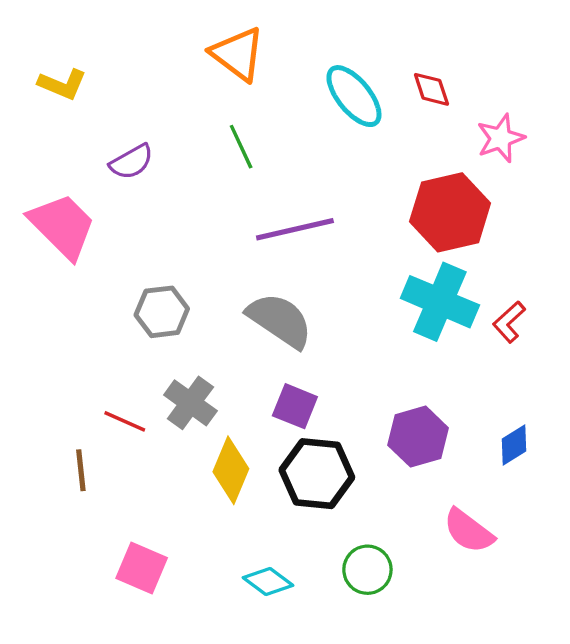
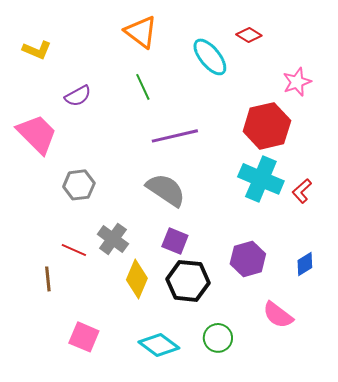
red diamond: (431, 89) -> (249, 35), moved, turned -40
gray hexagon: (162, 312) -> (79, 185), moved
cyan diamond: (268, 581) -> (159, 345), size x1.4

